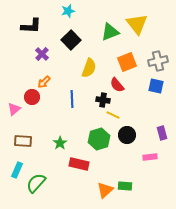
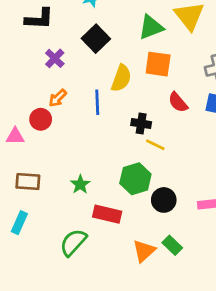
orange square: (127, 62) -> (158, 64), moved, turned 30
red semicircle: (117, 85) -> (178, 102), moved
blue line: (72, 99) -> (97, 102), moved
pink triangle: (14, 109) -> (15, 136), turned 40
black circle: (127, 135) -> (164, 200), moved
green semicircle: (36, 183) -> (73, 242), moved
green rectangle: (125, 186) -> (172, 245), turned 40

